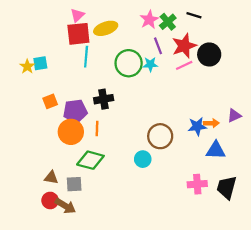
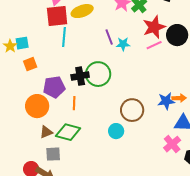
purple line: (158, 46) -> (109, 37), moved
green circle: (129, 63) -> (98, 74), moved
orange square: (50, 101) -> (30, 64), moved
orange circle: (71, 132) -> (37, 106), moved
brown triangle: (51, 178) -> (46, 132), moved, turned -32
pink cross: (197, 184) -> (172, 144), moved, turned -36

